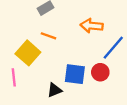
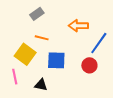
blue square: (75, 74) -> (56, 60), moved
black triangle: (54, 90) -> (41, 85), moved, turned 40

